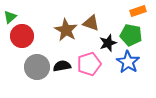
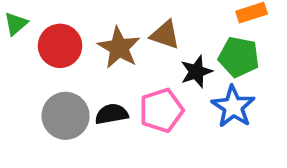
red circle: (22, 36) -> (60, 46), moved

